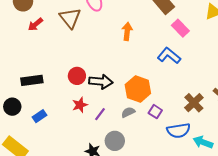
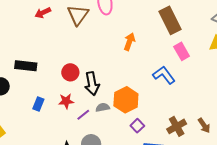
black arrow: (101, 82) -> (92, 84), turned 60
gray semicircle: (128, 112) -> (103, 107), moved
blue rectangle: (39, 116) -> (38, 104), moved, turned -48

